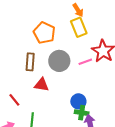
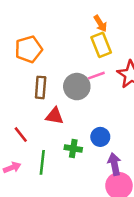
orange pentagon: (44, 33) -> (29, 49), moved, turned 30
pink line: (85, 62) -> (96, 76), moved
green cross: (82, 113) -> (73, 149), moved

